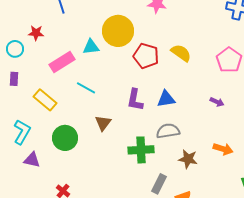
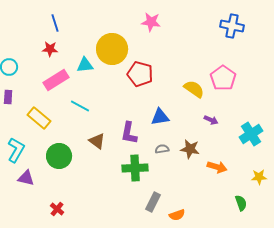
red star: (36, 33) -> (50, 49), moved
yellow semicircle: (181, 53) -> (194, 89), moved
purple L-shape: (135, 100) -> (129, 133), moved
brown triangle: (103, 123) -> (97, 141), turned -30
gray semicircle: (168, 131) -> (162, 149), size x0.6
brown star: (188, 159) -> (190, 149), moved

